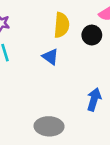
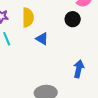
yellow semicircle: (62, 25) -> (28, 17), moved

